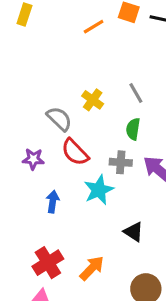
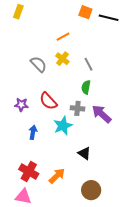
orange line: (94, 27) -> (63, 37), moved
yellow cross: (93, 100) -> (62, 59), moved
gray semicircle: (59, 119) -> (39, 64), moved
red cross: (48, 263) -> (29, 171), turned -30

